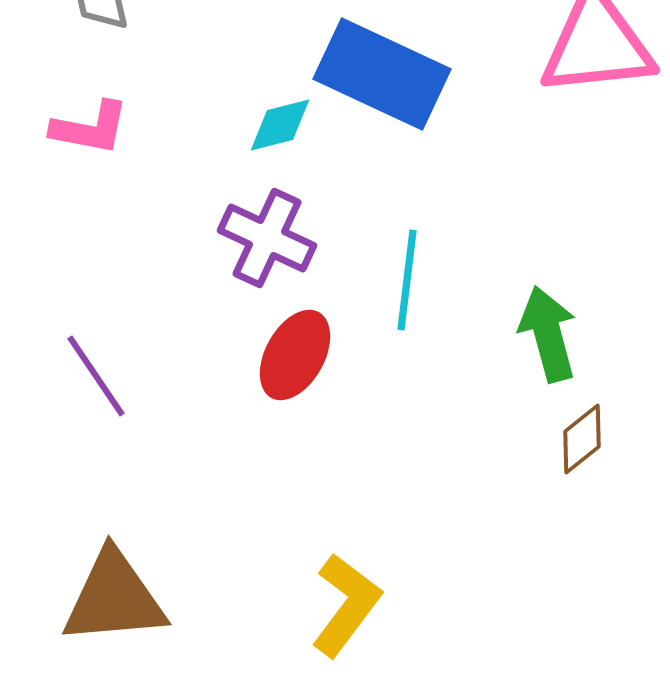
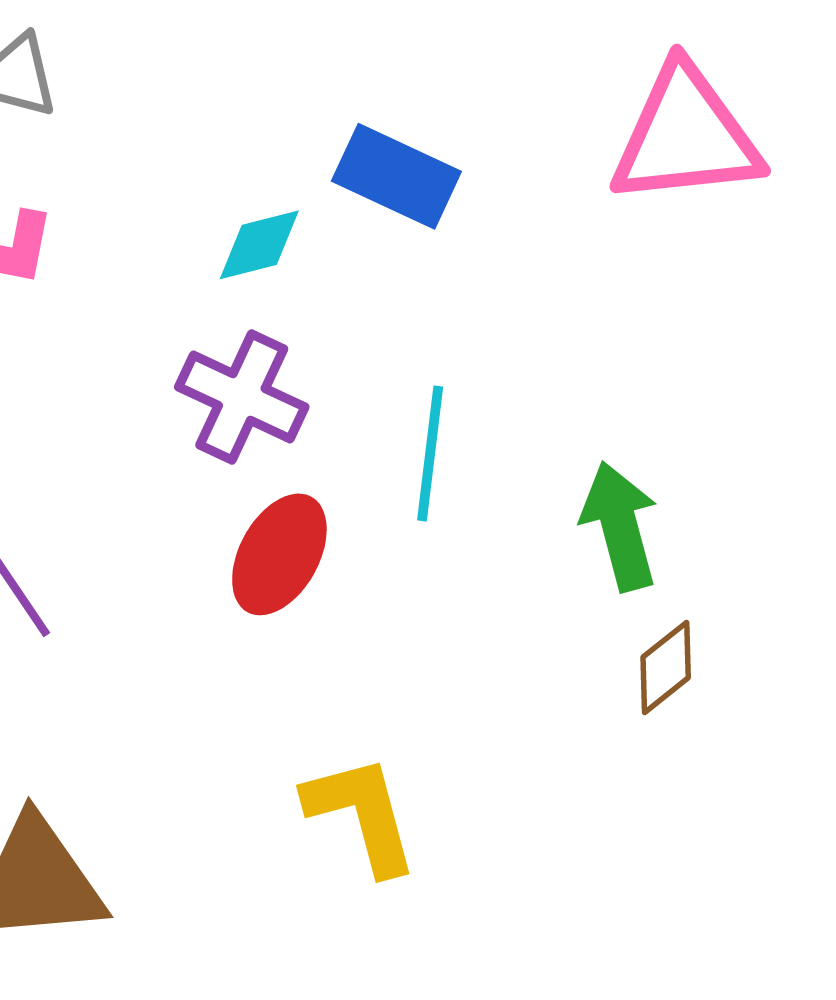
blue rectangle: (382, 74) -> (396, 176), size x0.7
yellow L-shape: (346, 605) -> (361, 814), moved, turned -52

